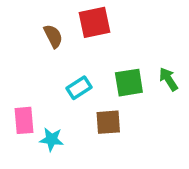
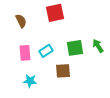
brown semicircle: (53, 36) -> (21, 21), moved
pink rectangle: (24, 120) -> (25, 53), moved

